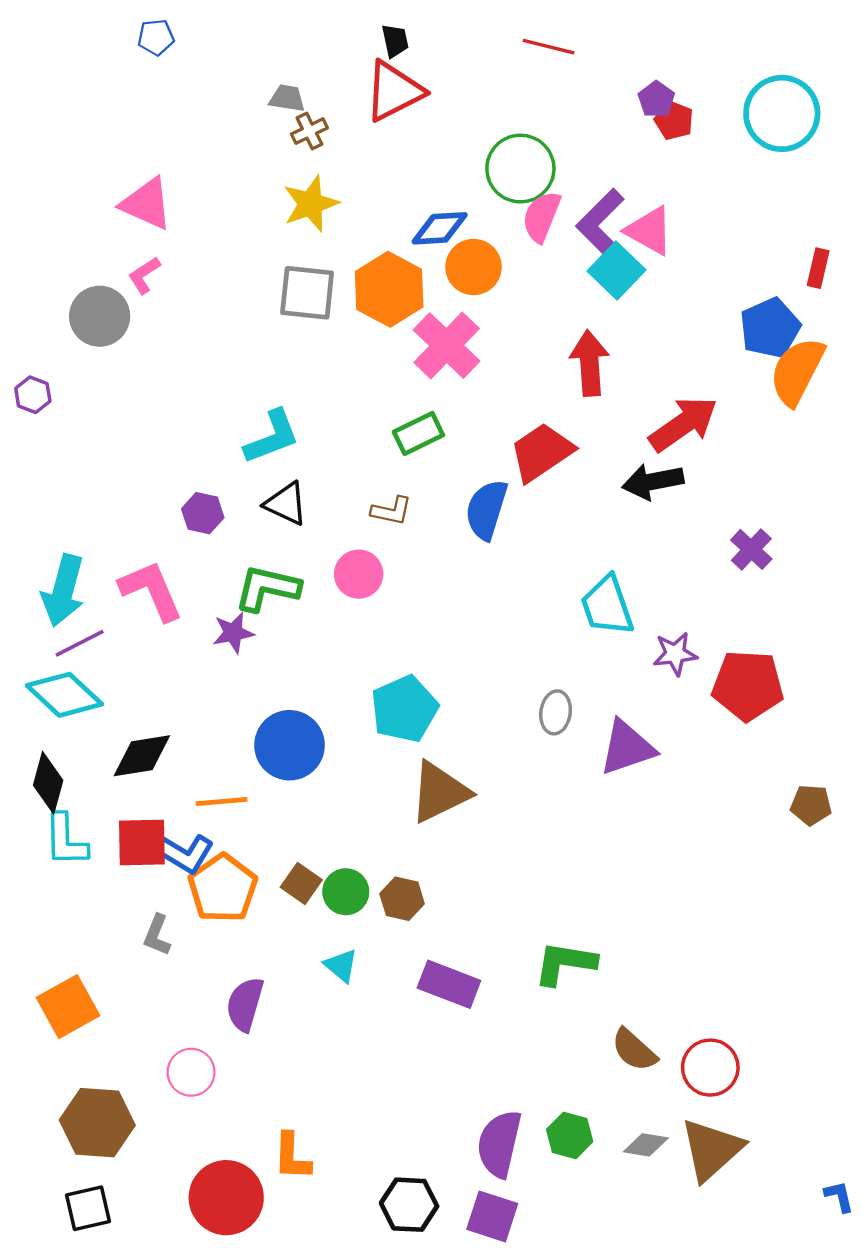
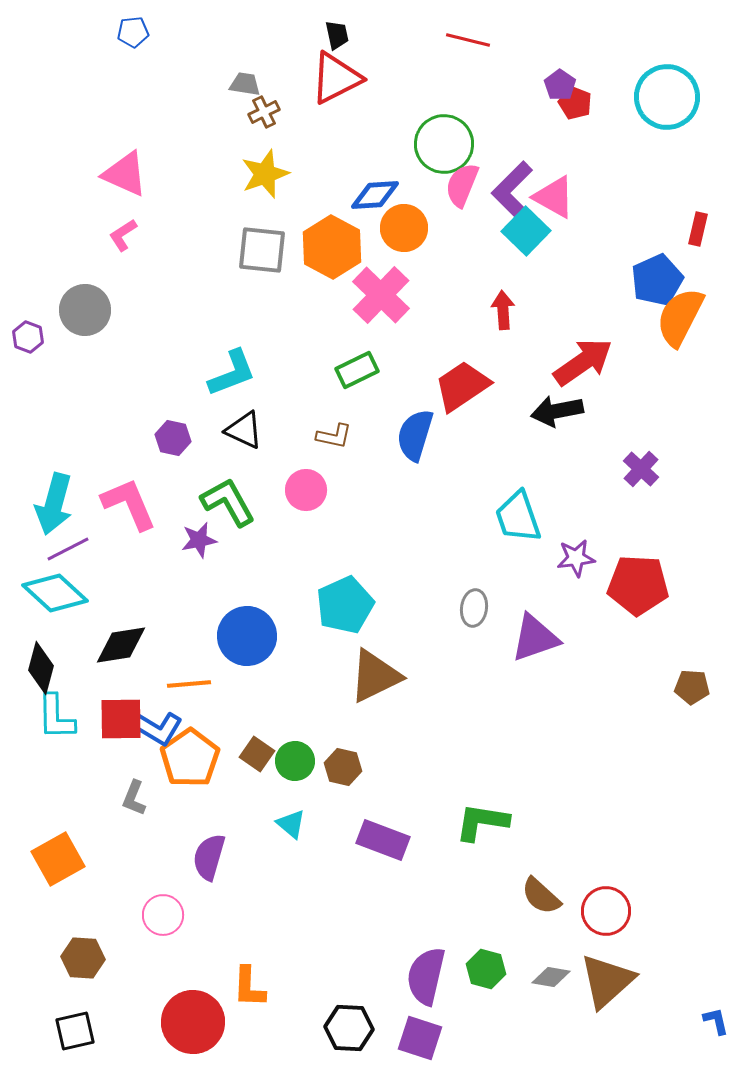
gray circle: (100, 316) -> (85, 310), moved
red arrow: (590, 363) -> (503, 310), size x0.7
green L-shape: (267, 588) -> (228, 502), turned 48
brown hexagon: (97, 1123) -> (83, 958), size x0.7

